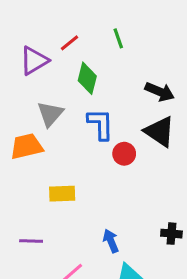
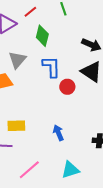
yellow rectangle: (62, 194) -> (16, 126), moved
blue arrow: (111, 241) -> (58, 133), moved

